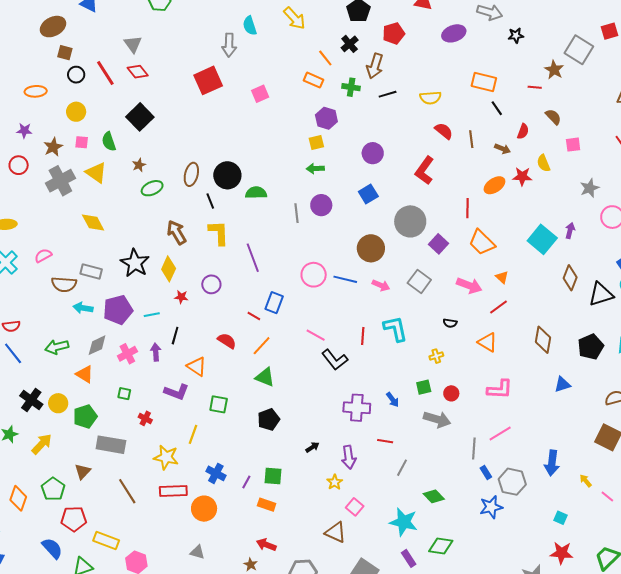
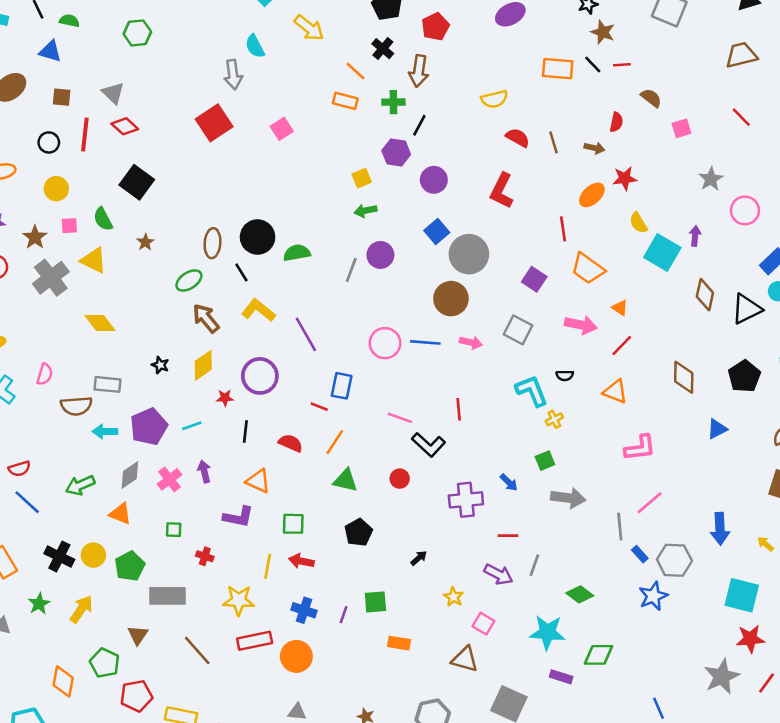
brown square: (65, 53) -> (62, 97), moved
brown star: (554, 70) -> (603, 32), moved
red line: (105, 73) -> (85, 135), turned 48
black line: (388, 94) -> (419, 125), moved, turned -36
black line: (497, 108) -> (593, 65), moved
purple hexagon: (326, 118) -> (396, 152), moved
yellow semicircle: (543, 163) -> (638, 223), moved
green ellipse: (152, 188) -> (189, 280), moved
gray line: (297, 213) -> (351, 270), turned 36
gray circle: (410, 221) -> (469, 254), moved
yellow L-shape: (219, 233) -> (258, 310), turned -40
pink semicircle: (43, 256) -> (45, 374), turned 144
black star: (135, 263) -> (160, 365), size x0.5
yellow diamond: (169, 269) -> (203, 365), turned 40
purple circle: (211, 284) -> (260, 376), size x1.5
cyan L-shape: (395, 329) -> (532, 391), moved
black line: (175, 336) -> (245, 432), moved
red circle: (451, 393) -> (400, 479), moved
purple arrow: (349, 457) -> (498, 574), moved, turned -45
orange rectangle: (267, 505) -> (399, 643), moved
cyan square: (560, 518) -> (742, 595), size x2.0
red arrow: (266, 545) -> (301, 561), moved
purple rectangle: (409, 558) -> (561, 677), turned -30

